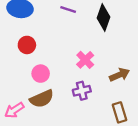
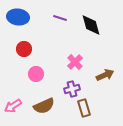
black diamond: (104, 18) -> (91, 25), turned -35
brown semicircle: (42, 99) -> (44, 106), moved
brown rectangle: (120, 112) -> (84, 108), moved

